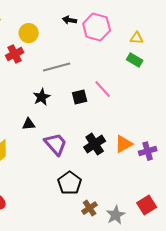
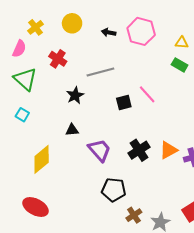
black arrow: (70, 20) -> (109, 32), moved
yellow circle: (29, 33) -> (72, 23), moved
red cross: (15, 54) -> (58, 59), turned -30
black star: (42, 97) -> (75, 95), moved
black pentagon: (70, 183) -> (114, 190), turned -30

